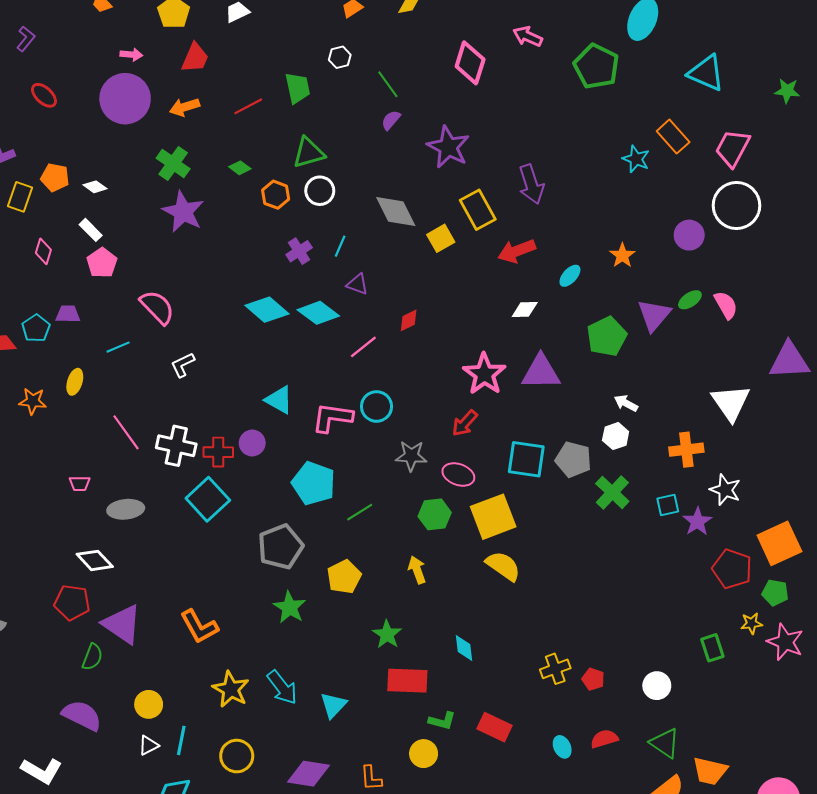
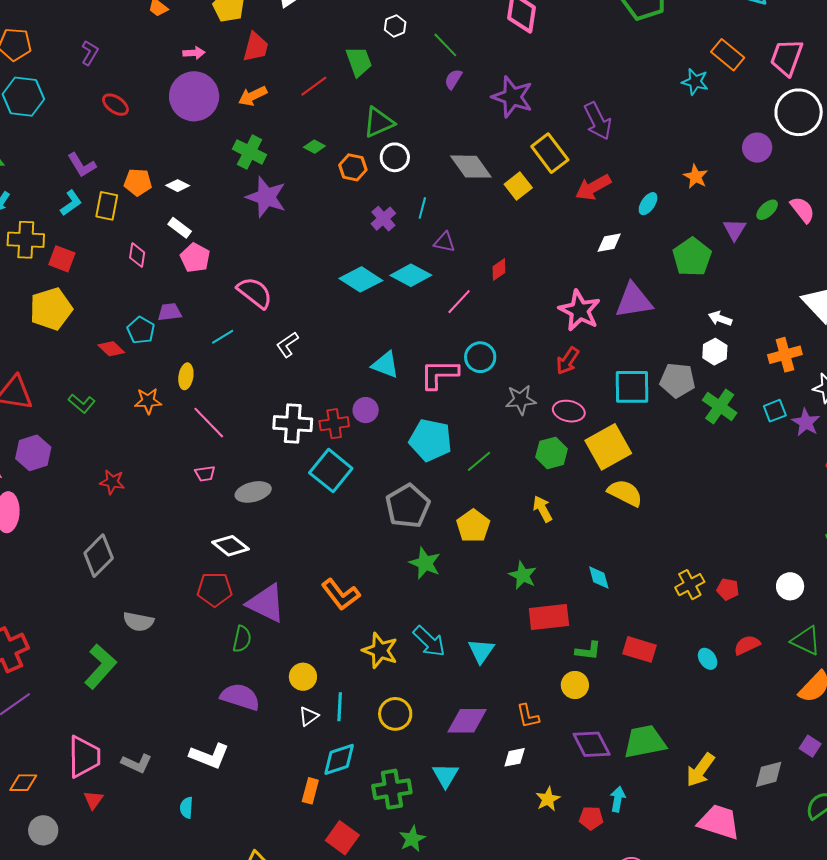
purple triangle: (654, 315) -> (735, 230), size x0.7
pink line: (126, 432) -> (209, 423), moved

